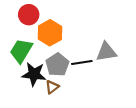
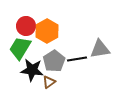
red circle: (29, 15) -> (26, 26), moved

